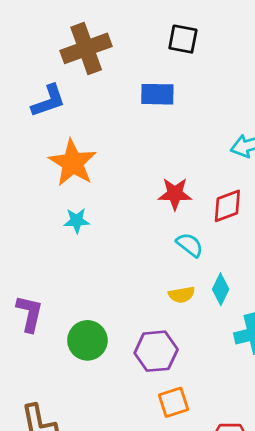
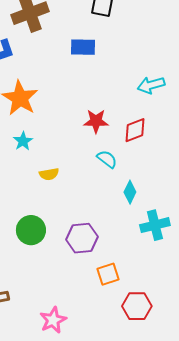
cyan star: (77, 221) -> (23, 141), turned -30
yellow semicircle: (182, 295) -> (49, 174), moved
orange square: (174, 402) -> (108, 274), moved

